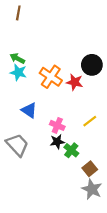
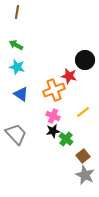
green arrow: (17, 58) -> (16, 45), moved
orange cross: (51, 77) -> (54, 90), moved, turned 35
blue triangle: (29, 110) -> (21, 94), moved

